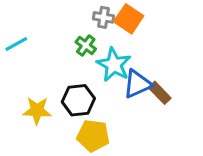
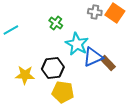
gray cross: (104, 17) -> (95, 12), moved
orange square: (129, 19) -> (115, 13), moved
green cross: (86, 45) -> (56, 23), moved

